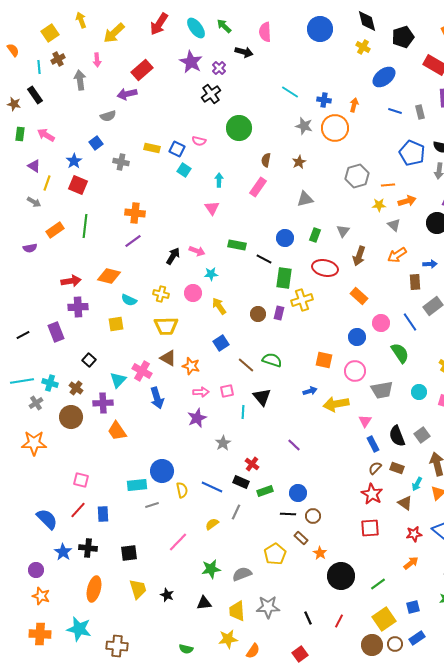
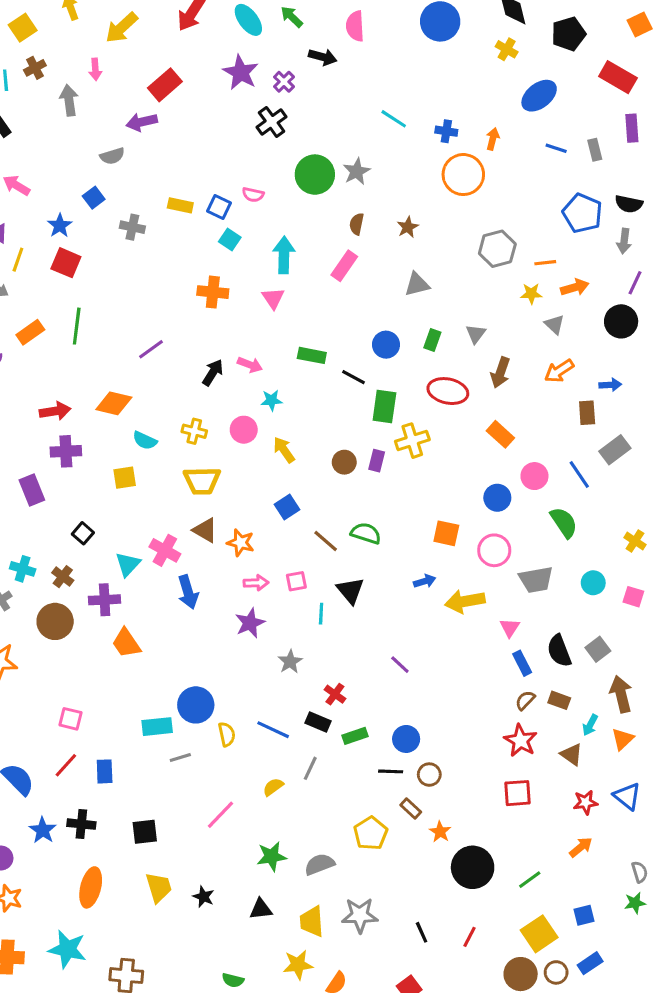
gray star: (304, 126) -> (357, 171), moved, turned 30
cyan arrow: (219, 180) -> (284, 255), size x1.6
orange cross: (135, 213) -> (213, 292), moved

